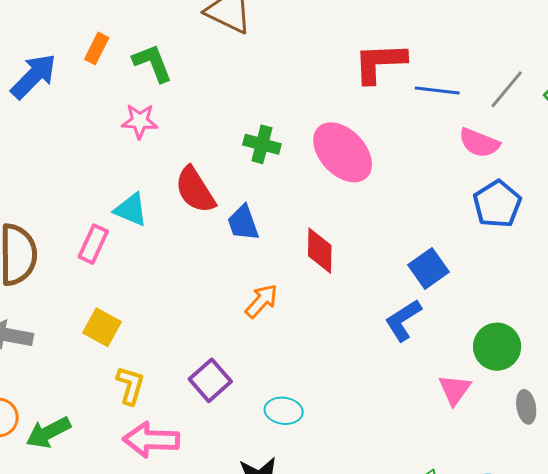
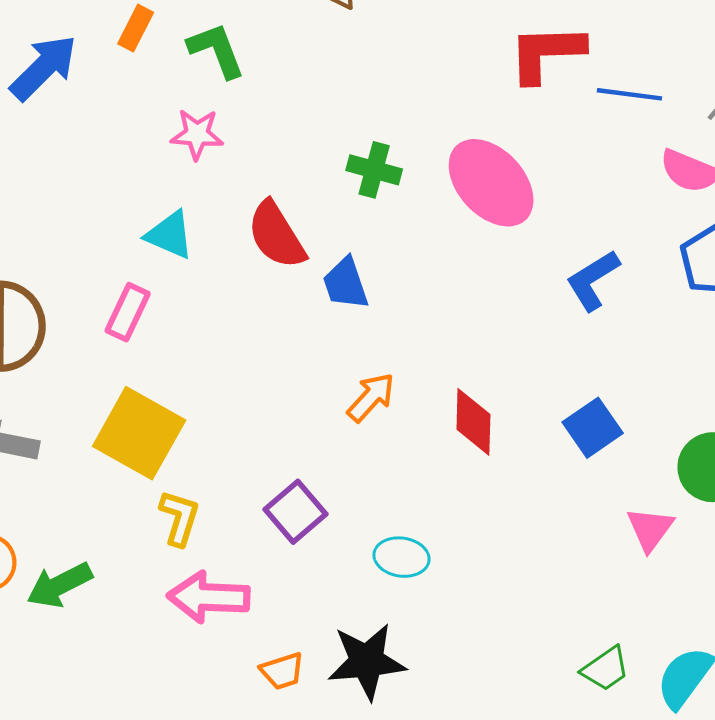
cyan triangle: (131, 210) -> (170, 235), moved
red diamond: (320, 251) -> (473, 422), moved
blue square: (428, 268) -> (593, 428), moved
blue L-shape: (403, 320) -> (593, 280), moved
yellow square: (102, 327) -> (139, 433), size x1.6

